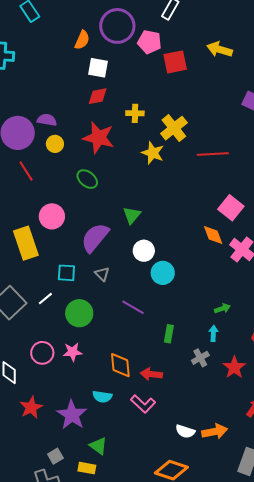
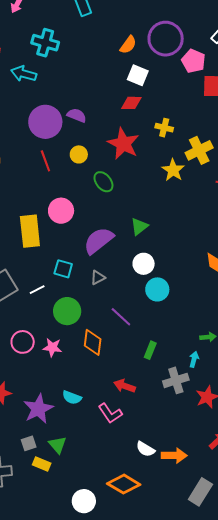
yellow circle: (55, 144) -> (79, 154), moved
gray triangle: (102, 274) -> (98, 278), turned 35
gray cross: (200, 358) -> (176, 380), size x1.4
orange diamond: (120, 365) -> (93, 342), moved
gray square: (55, 456) -> (29, 443), moved

